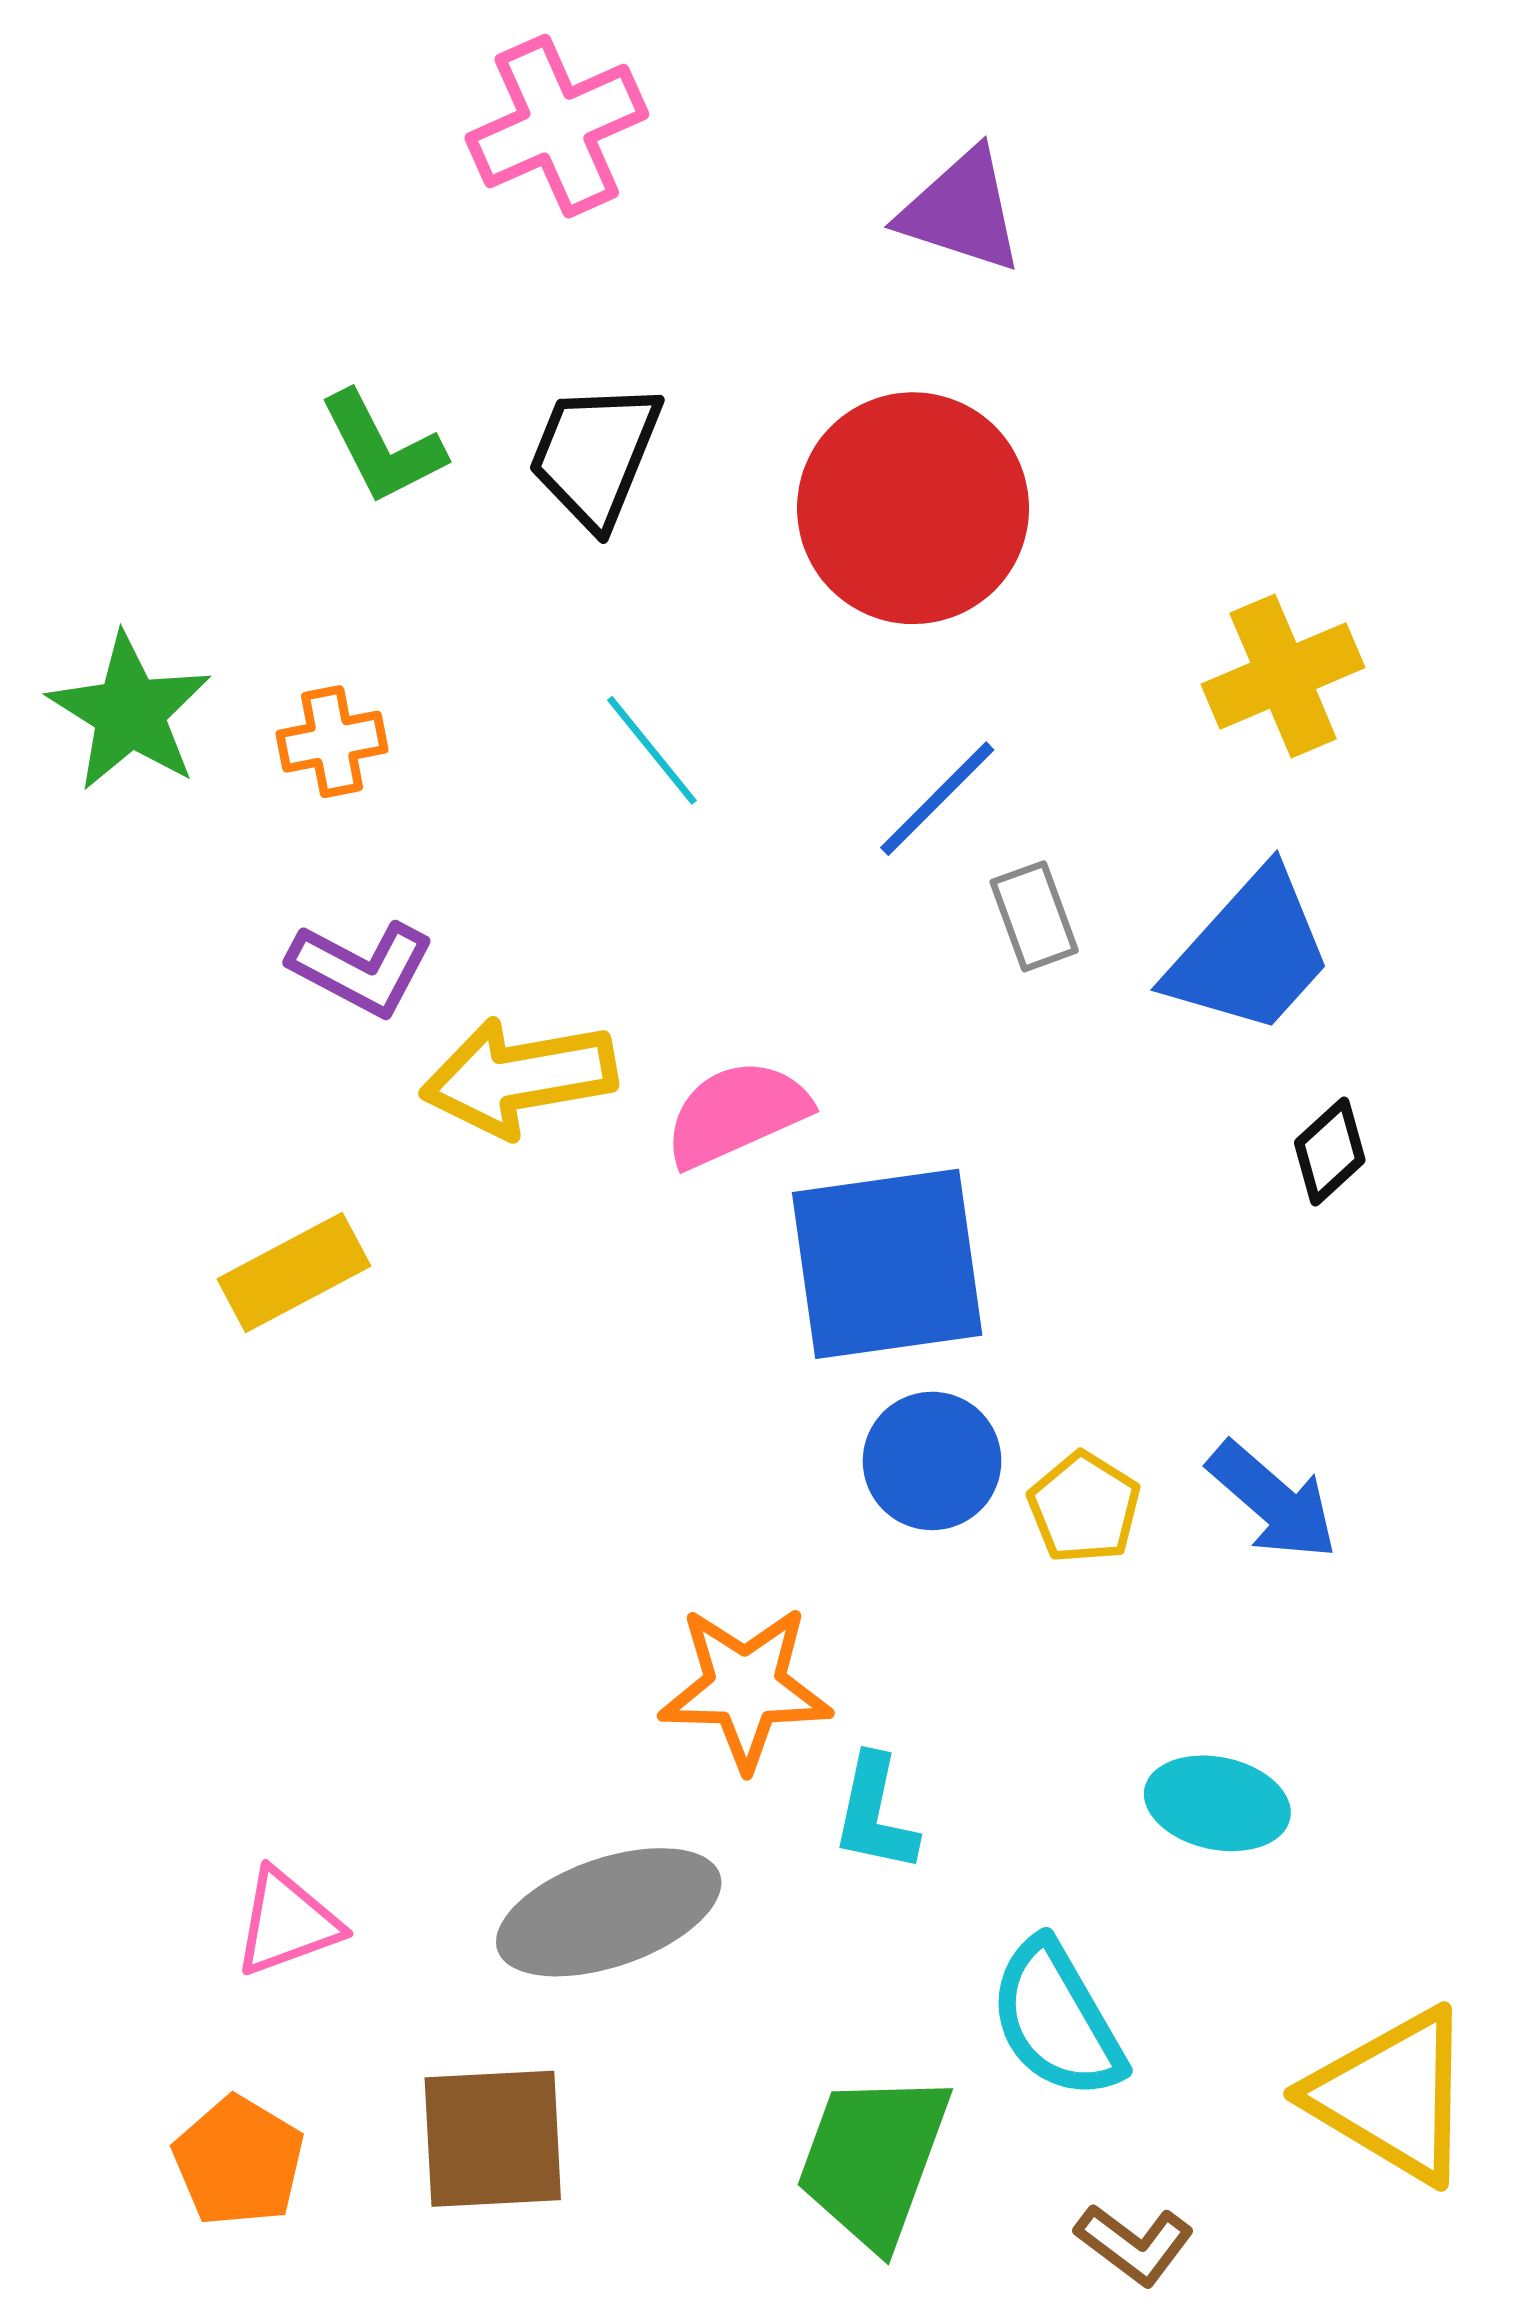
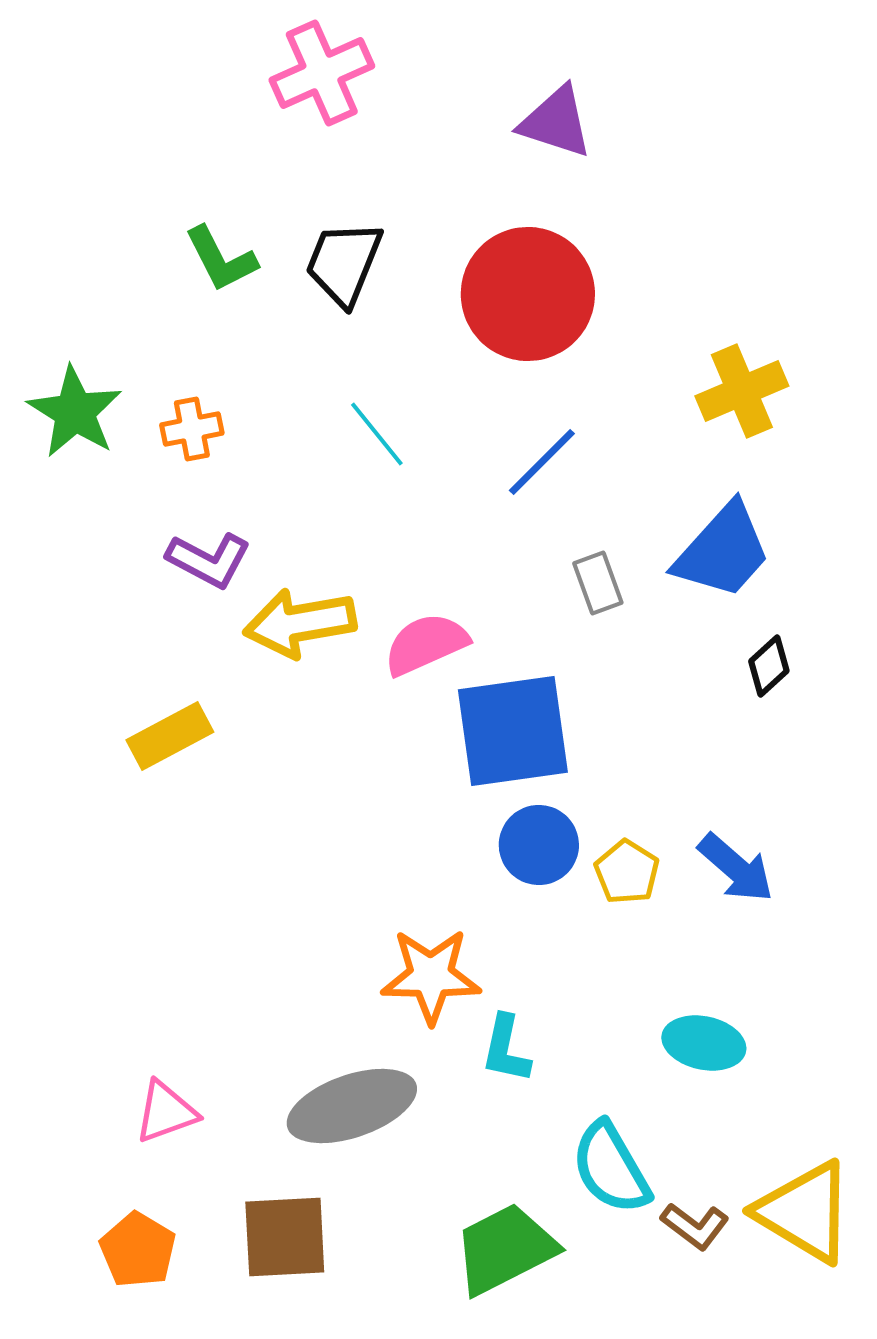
gray rectangle: (1034, 916) -> (598, 583), moved
green trapezoid: (873, 2160) -> (505, 1249), turned 43
brown L-shape: (1134, 2244) -> (695, 1226), moved

